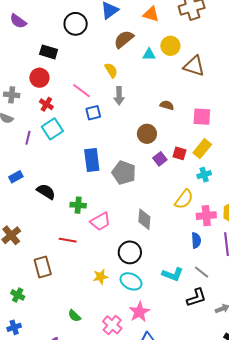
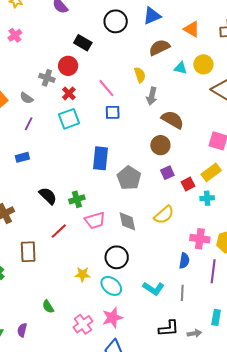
gray cross: (12, 95) -> (47, 78), moved
gray arrow: (119, 96) -> (152, 96), moved
brown semicircle: (167, 105) -> (173, 120), moved, size x1.6
purple line: (28, 138) -> (29, 124), moved
red square: (180, 153) -> (188, 184), moved, turned 32
black semicircle: (46, 192) -> (48, 196), moved
yellow semicircle: (184, 199) -> (164, 215), moved
green cross: (78, 205) -> (77, 199), turned -35
gray diamond: (144, 219) -> (127, 221), moved, turned -30
red line: (68, 240) -> (59, 231), turned -66
gray line: (201, 272) -> (182, 293), turned 42
black L-shape: (196, 298) -> (169, 328), moved

